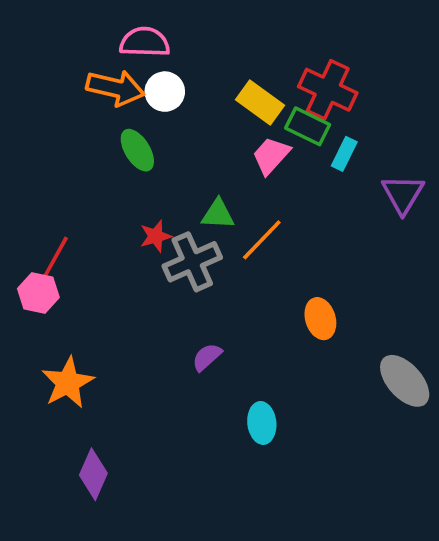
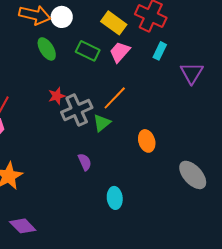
green rectangle: (308, 126) -> (88, 51), moved
green triangle: (218, 214) -> (102, 123), moved, turned -42
purple semicircle: (207, 357) -> (85, 162), turned 108
purple diamond: (93, 474) -> (23, 226), turned -68

